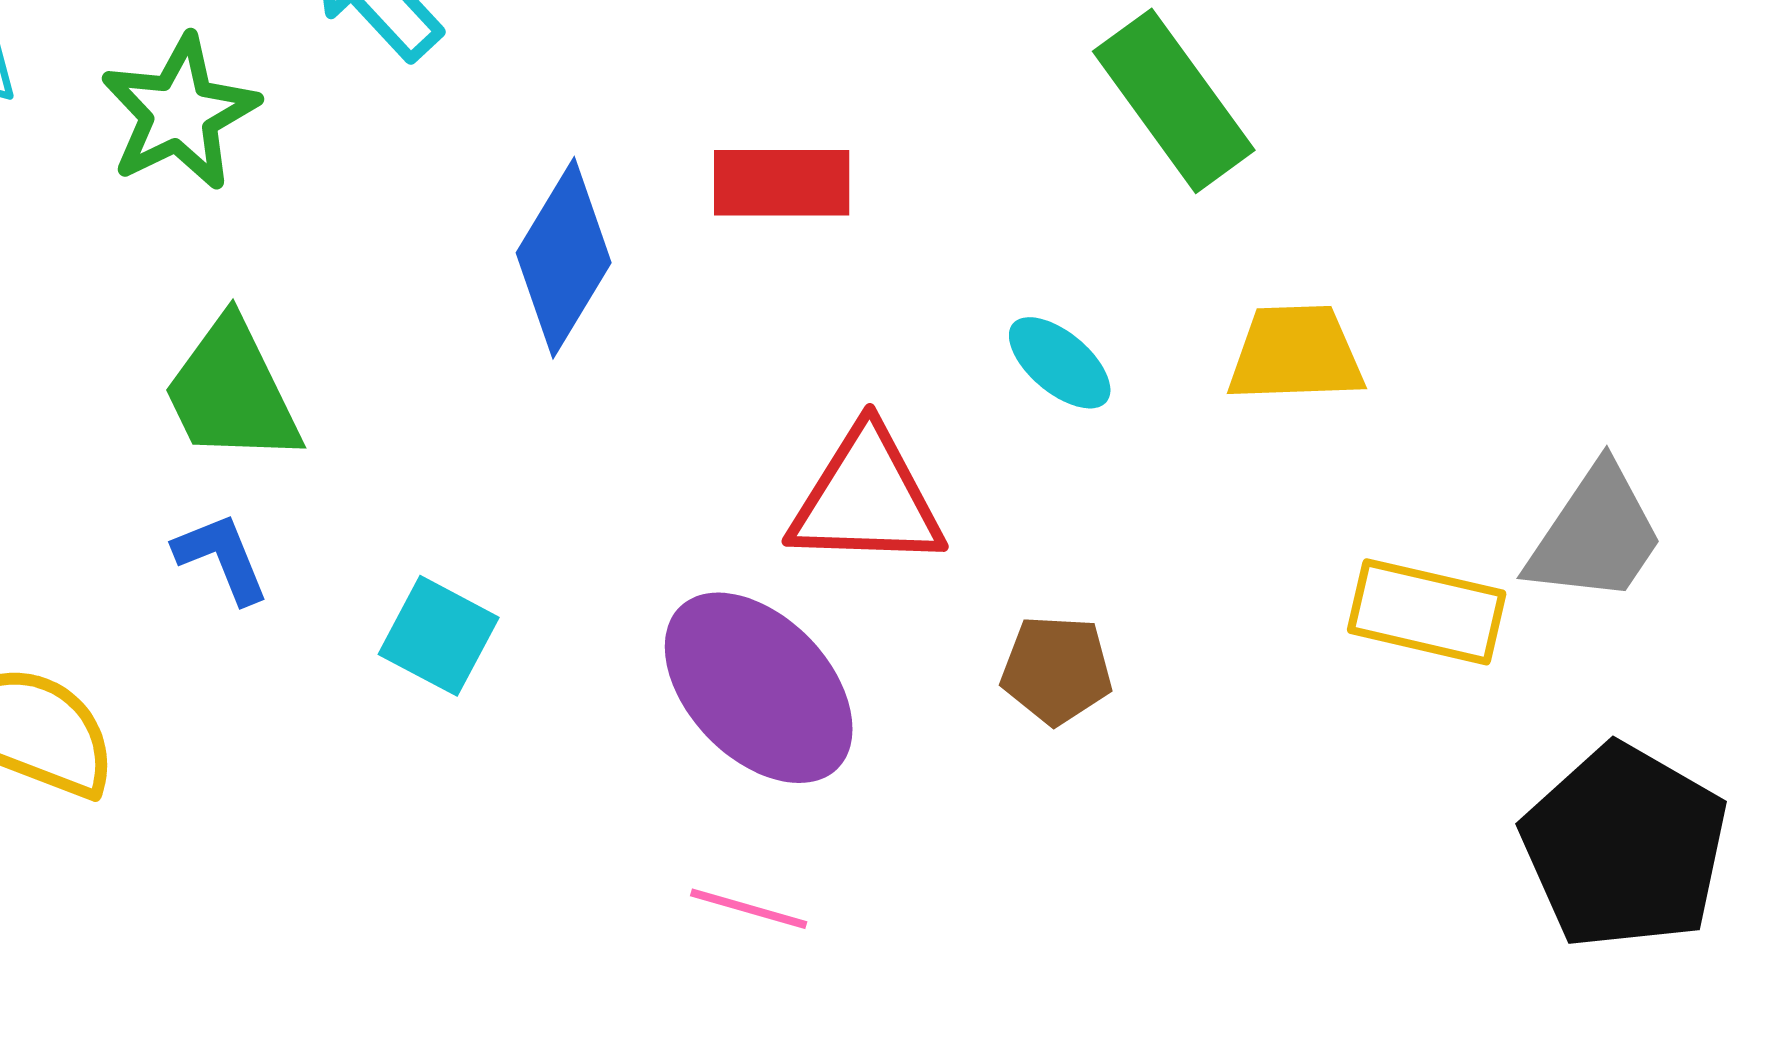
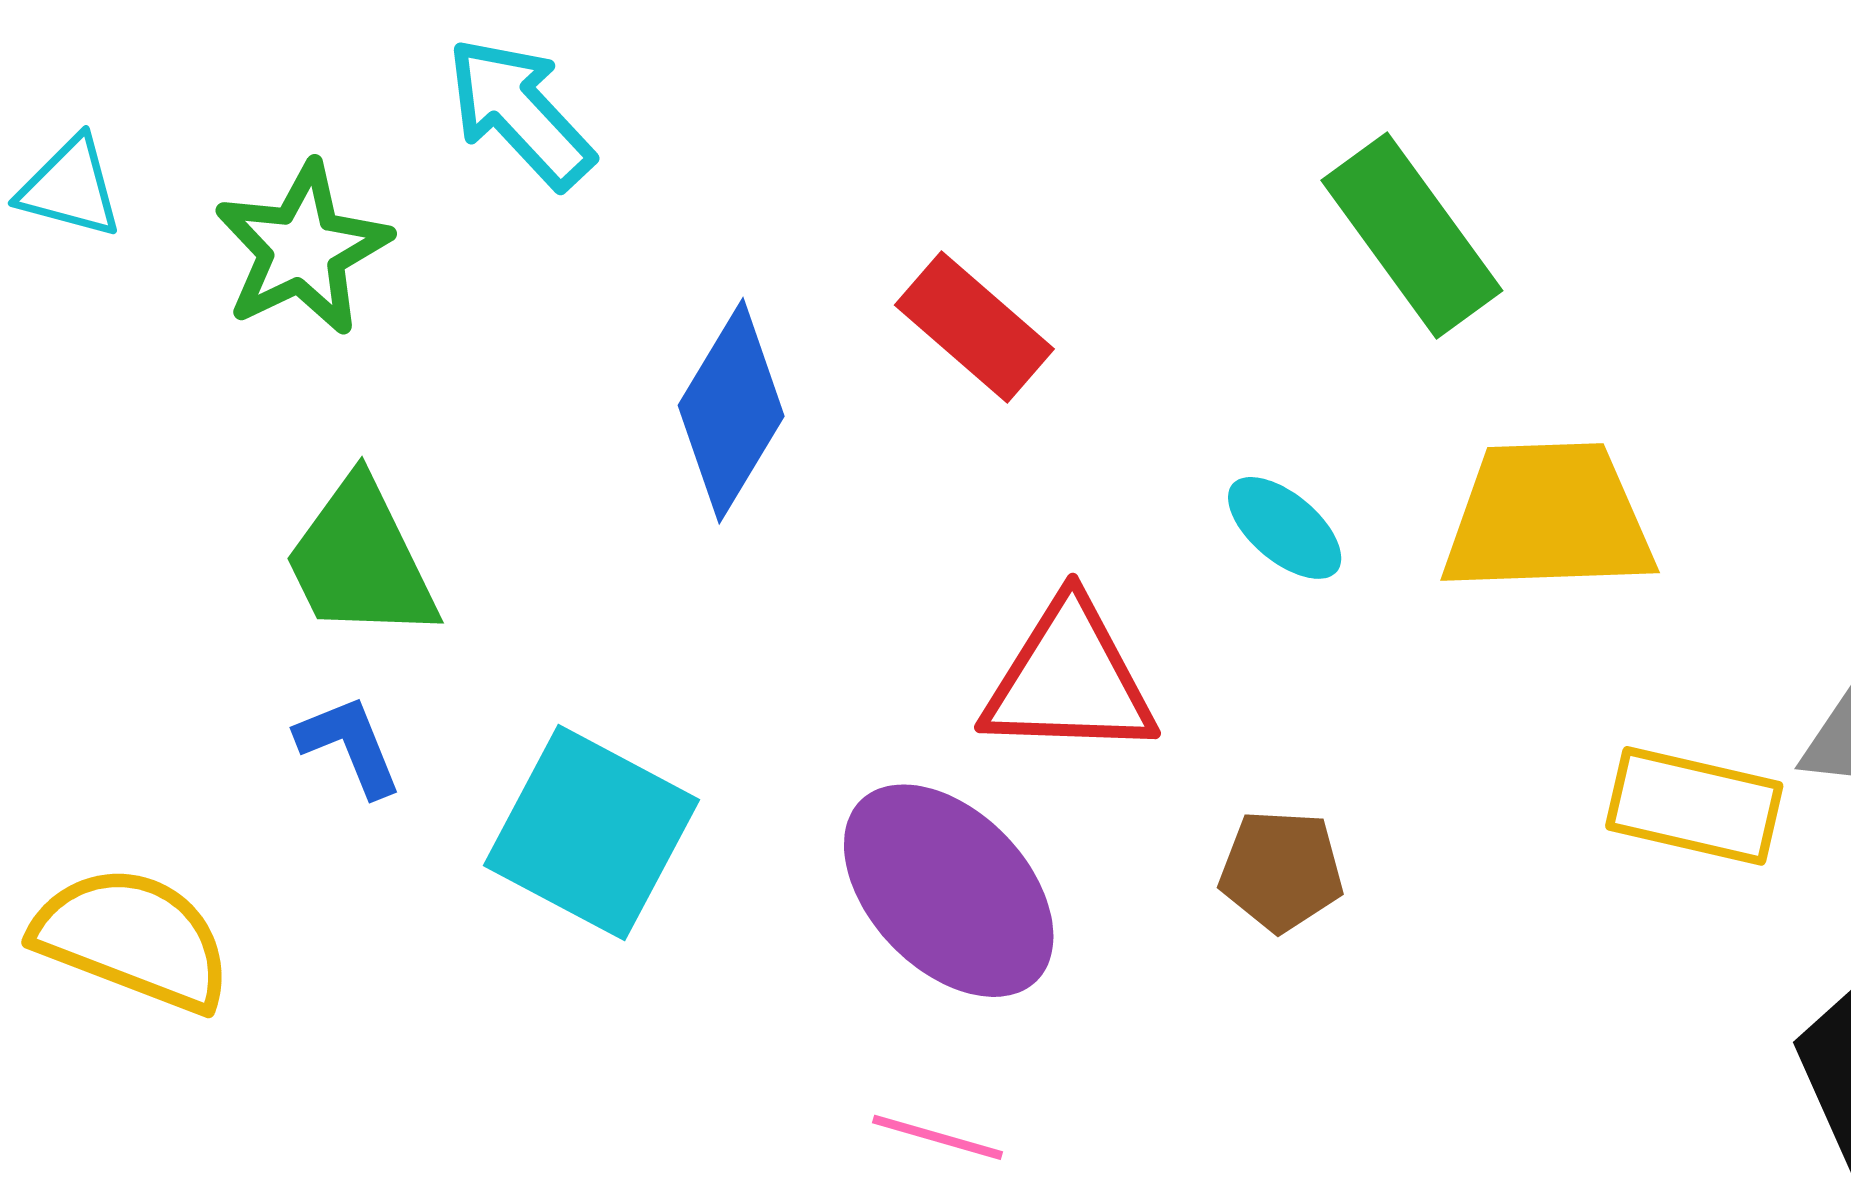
red rectangle: (782, 183) -> (974, 327), turned 41
yellow trapezoid: (1296, 354) -> (1548, 518), size x1.4
cyan square: (439, 636) -> (592, 833), size x1.6

